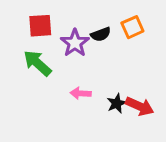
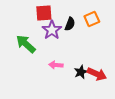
red square: (40, 26) -> (44, 13), moved
black semicircle: (101, 34) -> (70, 24), turned -48

